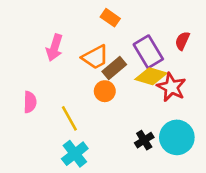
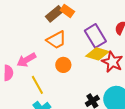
pink arrow: (54, 48) -> (26, 60), moved, turned 42
brown rectangle: (114, 68) -> (54, 14), moved

